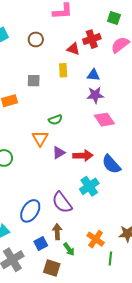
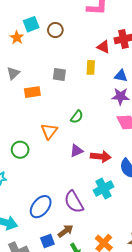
brown circle: (36, 39) -> (55, 30), moved
green semicircle: (55, 120) -> (77, 117), turned -40
orange triangle: (40, 138) -> (49, 131), moved
brown arrow: (57, 232) -> (66, 231), turned 49

